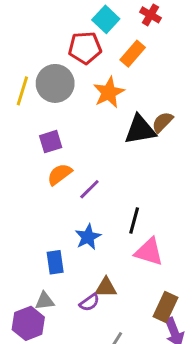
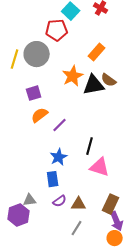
orange rectangle: (133, 54) -> (97, 52), moved
orange star: (109, 92) -> (73, 76), moved
brown semicircle: (162, 122) -> (109, 80), turned -98
blue rectangle: (55, 262) -> (53, 179), moved
brown triangle: (106, 288) -> (79, 204), moved

